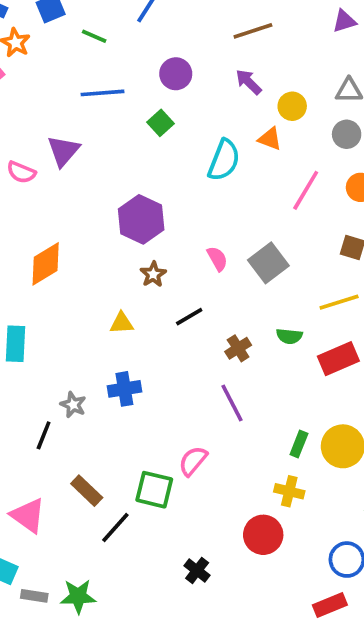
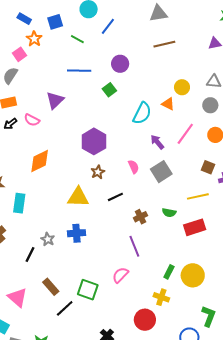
purple arrow: (249, 82) -> (157, 142), moved
pink semicircle: (21, 172) -> (32, 120), moved
yellow triangle: (122, 323) -> (78, 197), size x1.6
pink semicircle: (193, 461) -> (120, 275), moved

